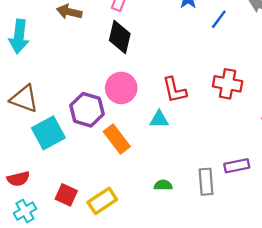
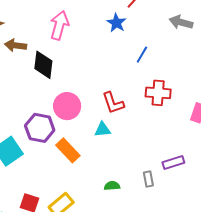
blue line: (219, 19) -> (142, 55), moved
black diamond: (120, 37) -> (43, 65), moved
gray rectangle: (206, 182) -> (148, 179), size x0.7

